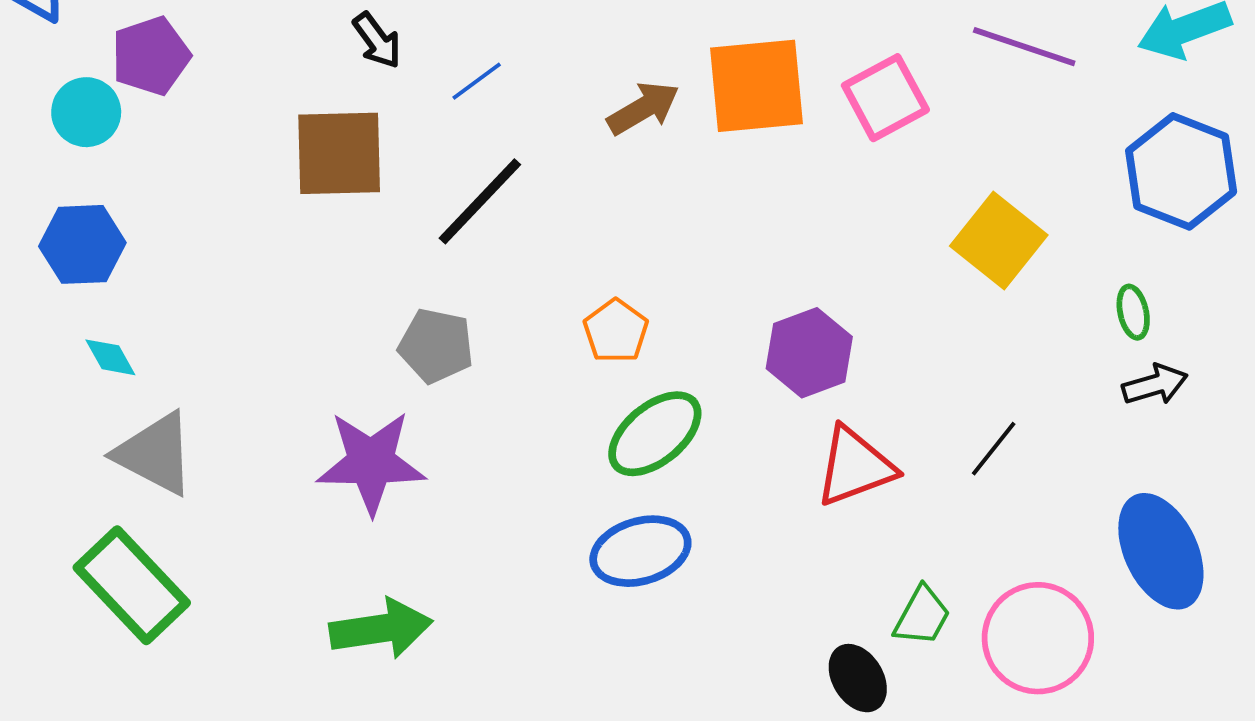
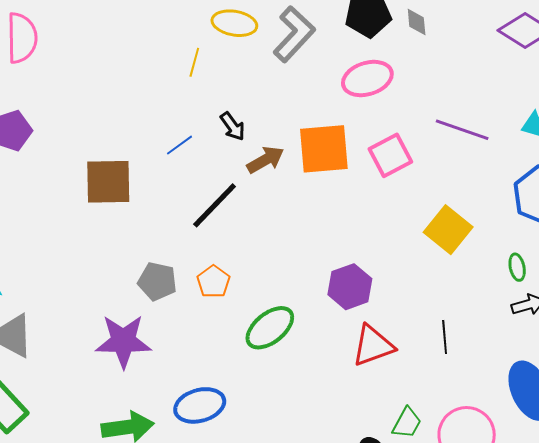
black arrow: (377, 40) -> (233, 126), moved
black line: (480, 201) -> (215, 205), moved
orange pentagon: (616, 331) -> (213, 282), moved
black line: (994, 449) -> (445, 337), turned -44
blue ellipse: (640, 551) -> (200, 405), moved

